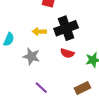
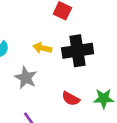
red semicircle: (67, 53) -> (71, 99), moved

